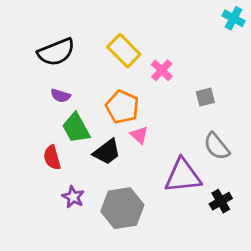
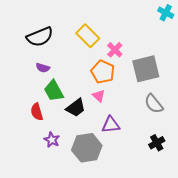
gray square: (205, 97) -> (146, 69), size x2.0
orange pentagon: (122, 107) -> (103, 72), moved
purple triangle: (183, 176) -> (111, 125), moved, size x0.7

